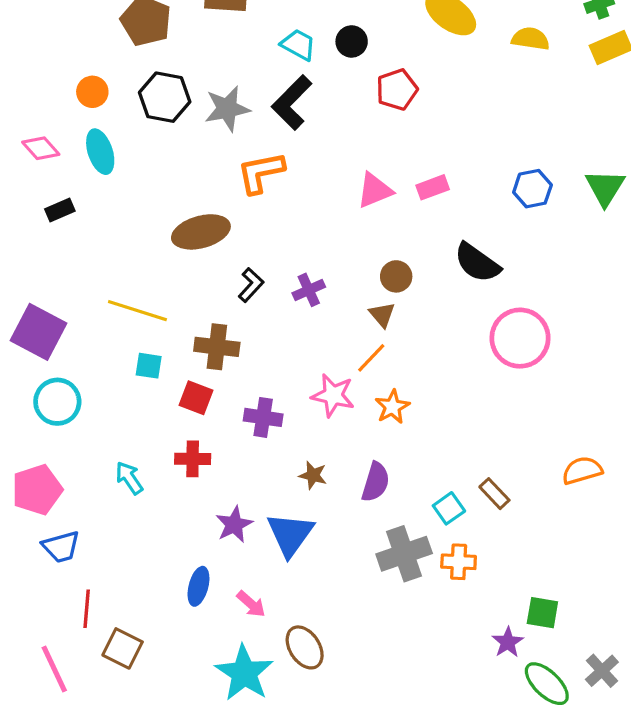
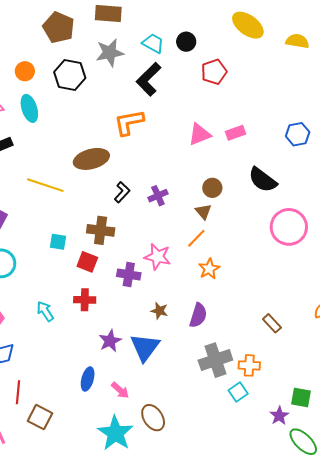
gray star: (227, 109) -> (110, 53), moved
yellow line: (137, 311) -> (45, 185), moved
pink star: (333, 395) -> (158, 257), moved
cyan square: (449, 508) -> (238, 392), moved

